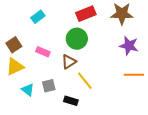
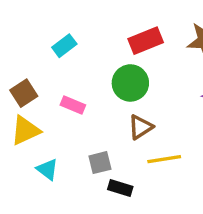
brown triangle: (69, 62) -> (141, 127), moved
yellow line: (85, 81) -> (164, 159), moved, turned -60
gray square: (49, 86) -> (100, 163), moved

